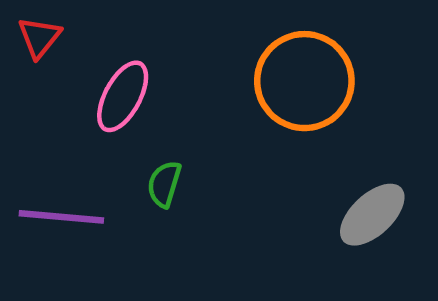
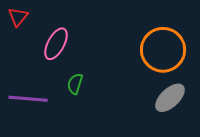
orange circle: (304, 81) -> (163, 50), moved

